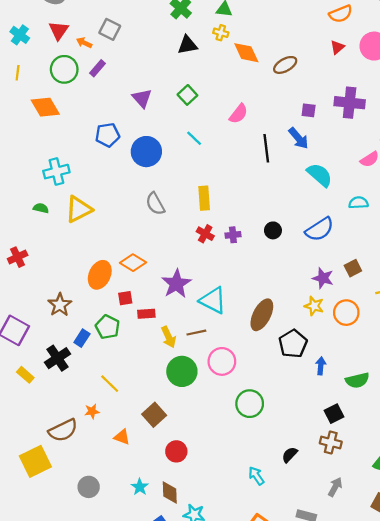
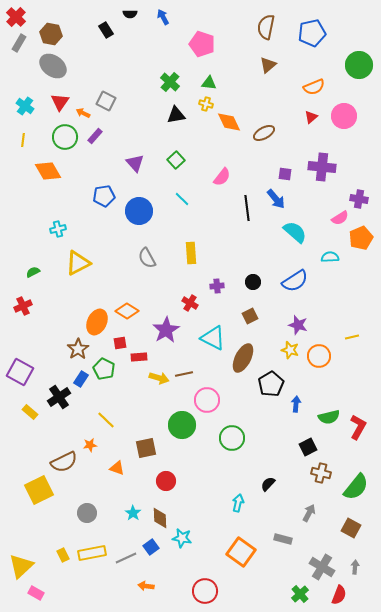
cyan cross: (56, 172) -> (58, 229), size x0.7
green semicircle: (41, 208) -> (33, 272), moved, turned -40
red cross: (205, 234) -> (190, 303), moved
brown square: (353, 268) -> (250, 316), moved
cyan triangle: (213, 300) -> (213, 338), moved
brown star: (60, 305) -> (78, 349), moved
yellow arrow: (169, 337) -> (159, 378), turned -48
green circle: (182, 371) -> (182, 425), moved
brown square: (154, 415) -> (146, 448), turned 30
brown cross: (331, 442) -> (321, 473), moved
cyan arrow: (256, 476) -> (238, 503), turned 48

